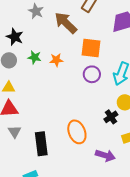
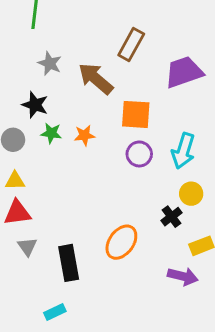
black star: (15, 37) -> (35, 105), moved
orange ellipse: (77, 132) -> (121, 242), turned 60
purple arrow: (105, 155) -> (183, 276), moved

